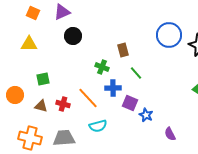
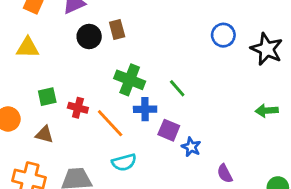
blue circle: (169, 35) -> (223, 35), size x0.7
brown rectangle: (123, 50) -> (117, 30), moved
green cross: (102, 67) -> (130, 80), size x1.5
red cross: (63, 104) -> (78, 108), moved

